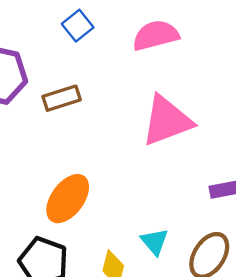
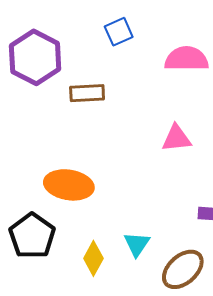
pink triangle: (167, 121) -> (176, 138), size x0.6
orange ellipse: (68, 199) -> (69, 185), turned 48

